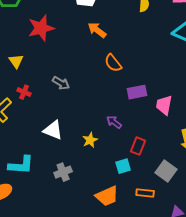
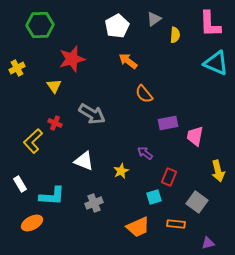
yellow triangle: (16, 61) -> (54, 86), moved
gray arrow: (61, 83) -> (92, 114), size x1.5

